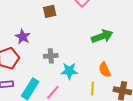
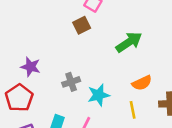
brown square: (50, 11) -> (82, 25), moved
orange semicircle: (105, 70) -> (142, 83), turned -77

